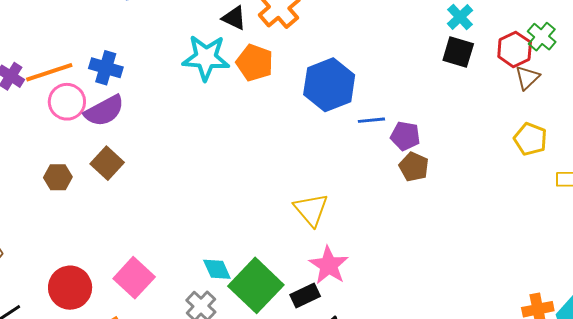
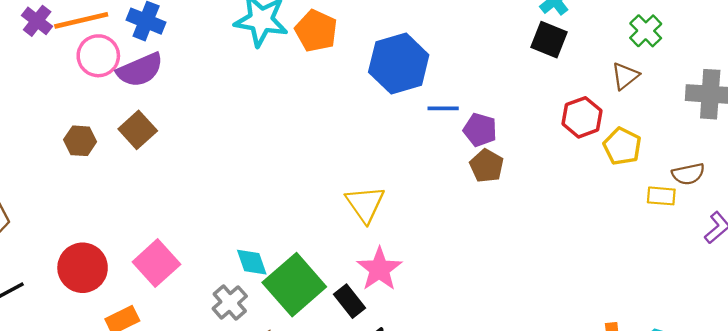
red hexagon: (515, 49) -> (582, 117), moved
black rectangle: (305, 295) -> (350, 301), turned 72

